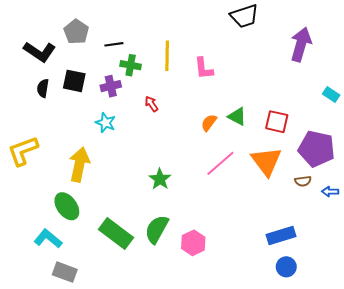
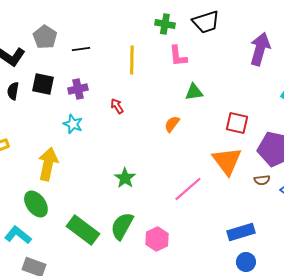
green cross: (131, 65) -> (165, 24), moved
pink L-shape: (204, 68) -> (178, 56), moved
green triangle: (237, 116) -> (194, 92), moved, turned -36
pink line: (220, 163) -> (188, 189), moved

